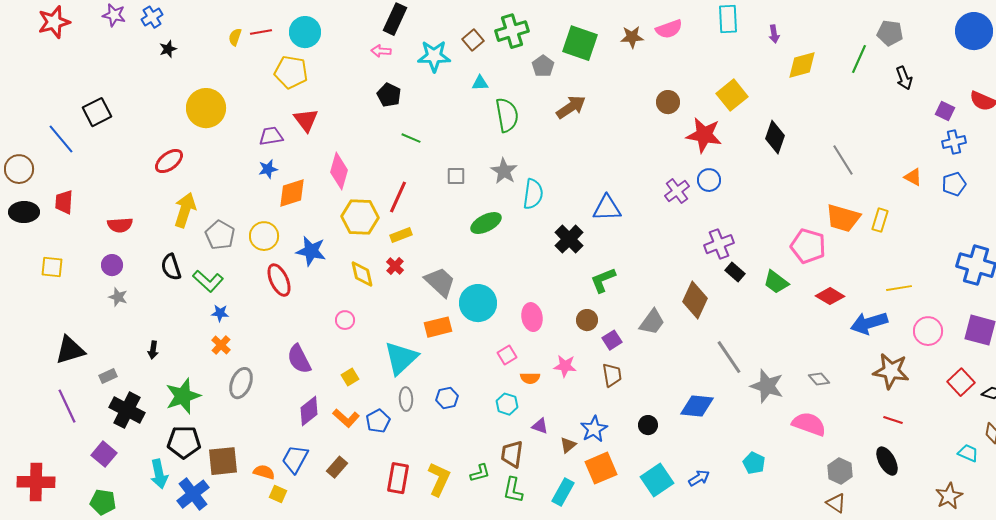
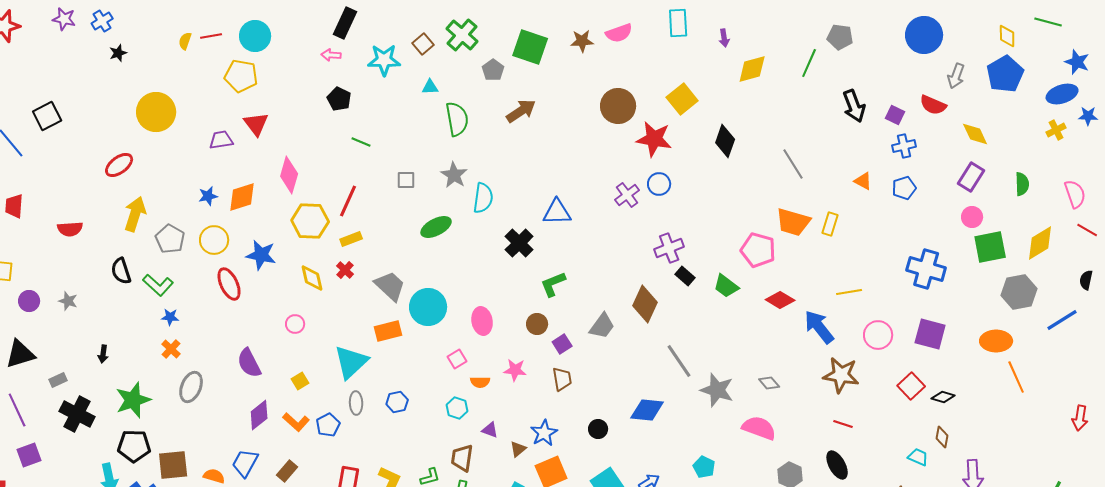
green cross: (512, 31) -> (462, 35), turned -32
black arrow: (904, 78) -> (854, 106), moved, size x1.4
brown circle: (668, 102) -> (618, 106), size x1.5
blue star: (268, 169) -> (208, 196), moved
purple circle: (112, 265) -> (29, 301), moved
blue arrow: (869, 323) -> (819, 327), turned 69
purple square: (104, 454) -> (29, 455), moved, turned 30

